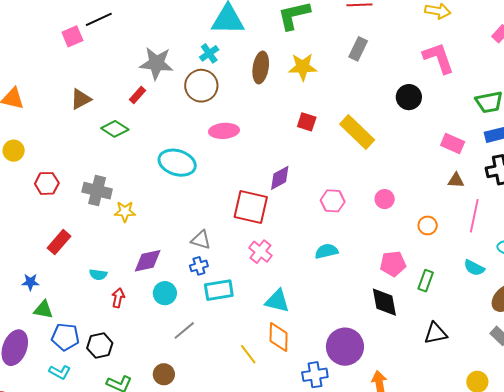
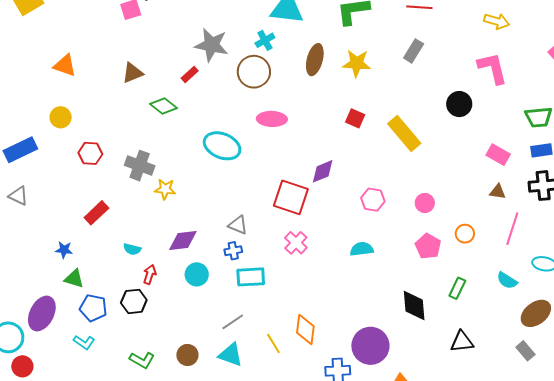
pink pentagon: (393, 264) -> (428, 246), moved, turned 30
cyan triangle: (277, 301) -> (231, 355), moved
gray line: (184, 330) -> (233, 322), moved
black hexagon: (100, 346) -> (134, 301), moved

